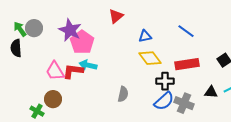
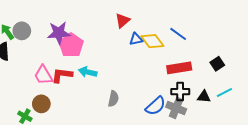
red triangle: (116, 16) -> (123, 21), moved
purple star: (70, 30) -> (59, 33), turned -30
yellow diamond: (150, 58) -> (152, 41), moved
cyan arrow: (88, 65) -> (88, 72), moved
black cross: (165, 81) -> (180, 92), moved

